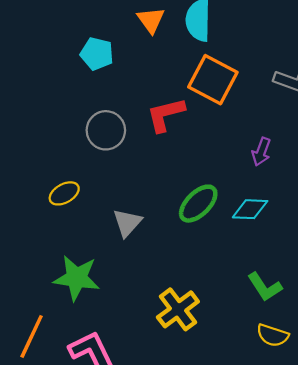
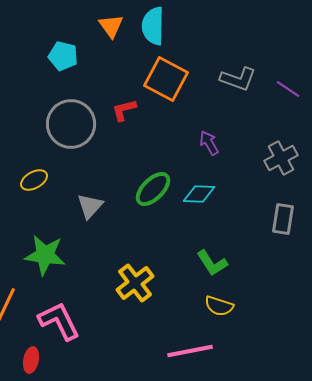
red L-shape: (166, 115) -> (124, 110), size x0.7
gray circle: (106, 130) -> (71, 124), size x1.4
purple arrow: (261, 152) -> (209, 143), turned 130

